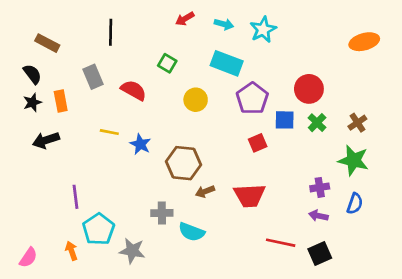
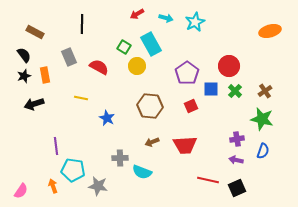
cyan rectangle: (227, 63) -> (151, 44), moved, turned 40
yellow circle: (196, 100) -> (137, 66), moved
blue star: (140, 144) -> (107, 118), moved
brown hexagon: (183, 163) -> (150, 106), moved
cyan pentagon: (98, 229) -> (73, 170), turned -30

